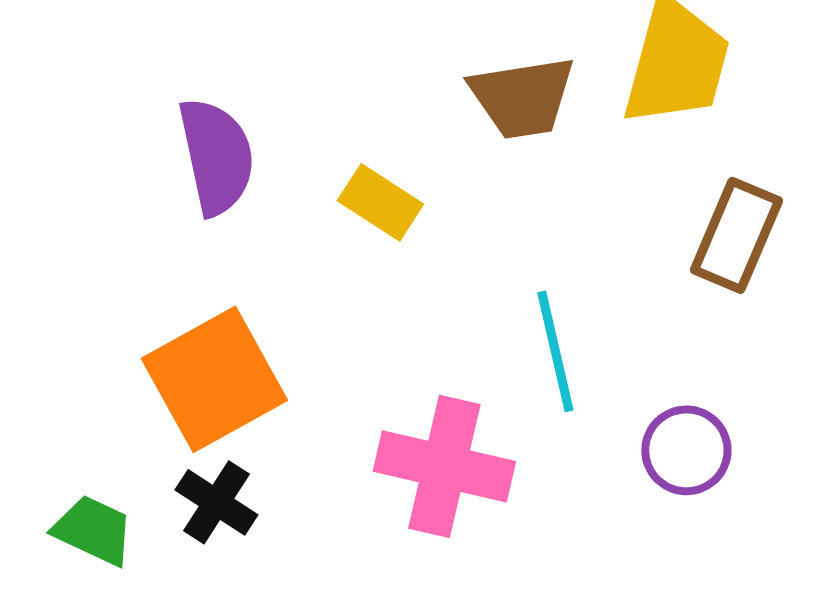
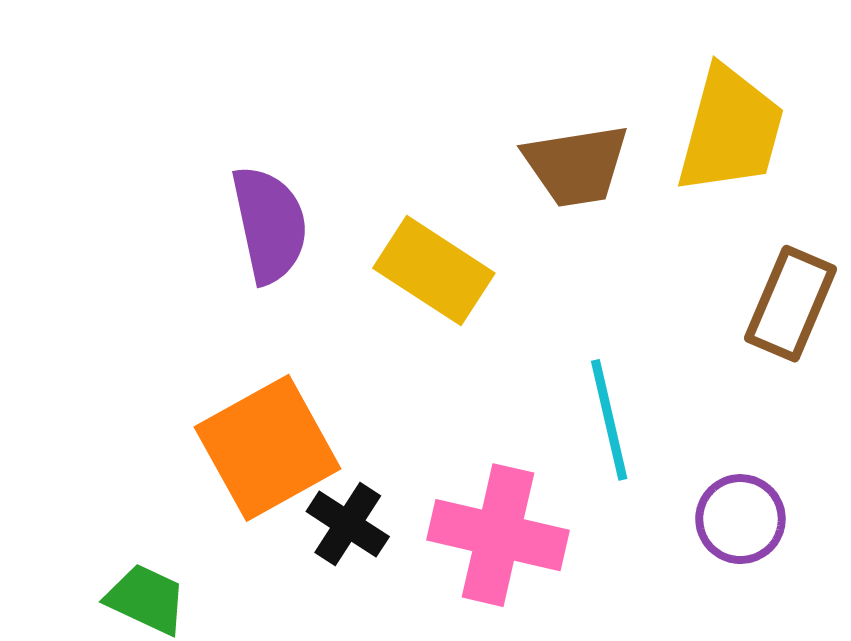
yellow rectangle: (380, 202) -> (434, 271), size x1.4
black cross: (216, 502) -> (348, 524), moved

